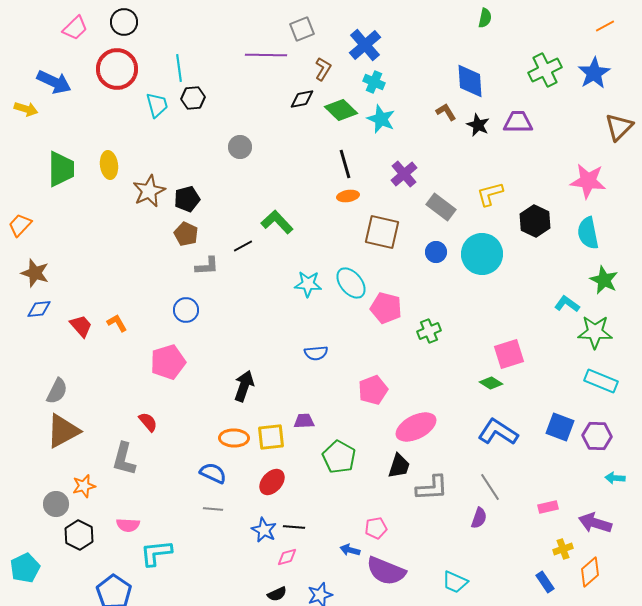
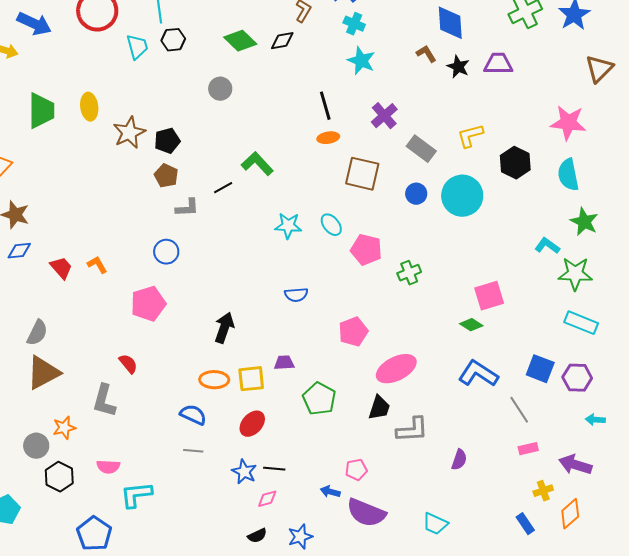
green diamond: (341, 110) -> (240, 41), moved
cyan ellipse: (351, 283) -> (331, 225), size x0.7
gray line: (490, 487) -> (519, 410), moved

